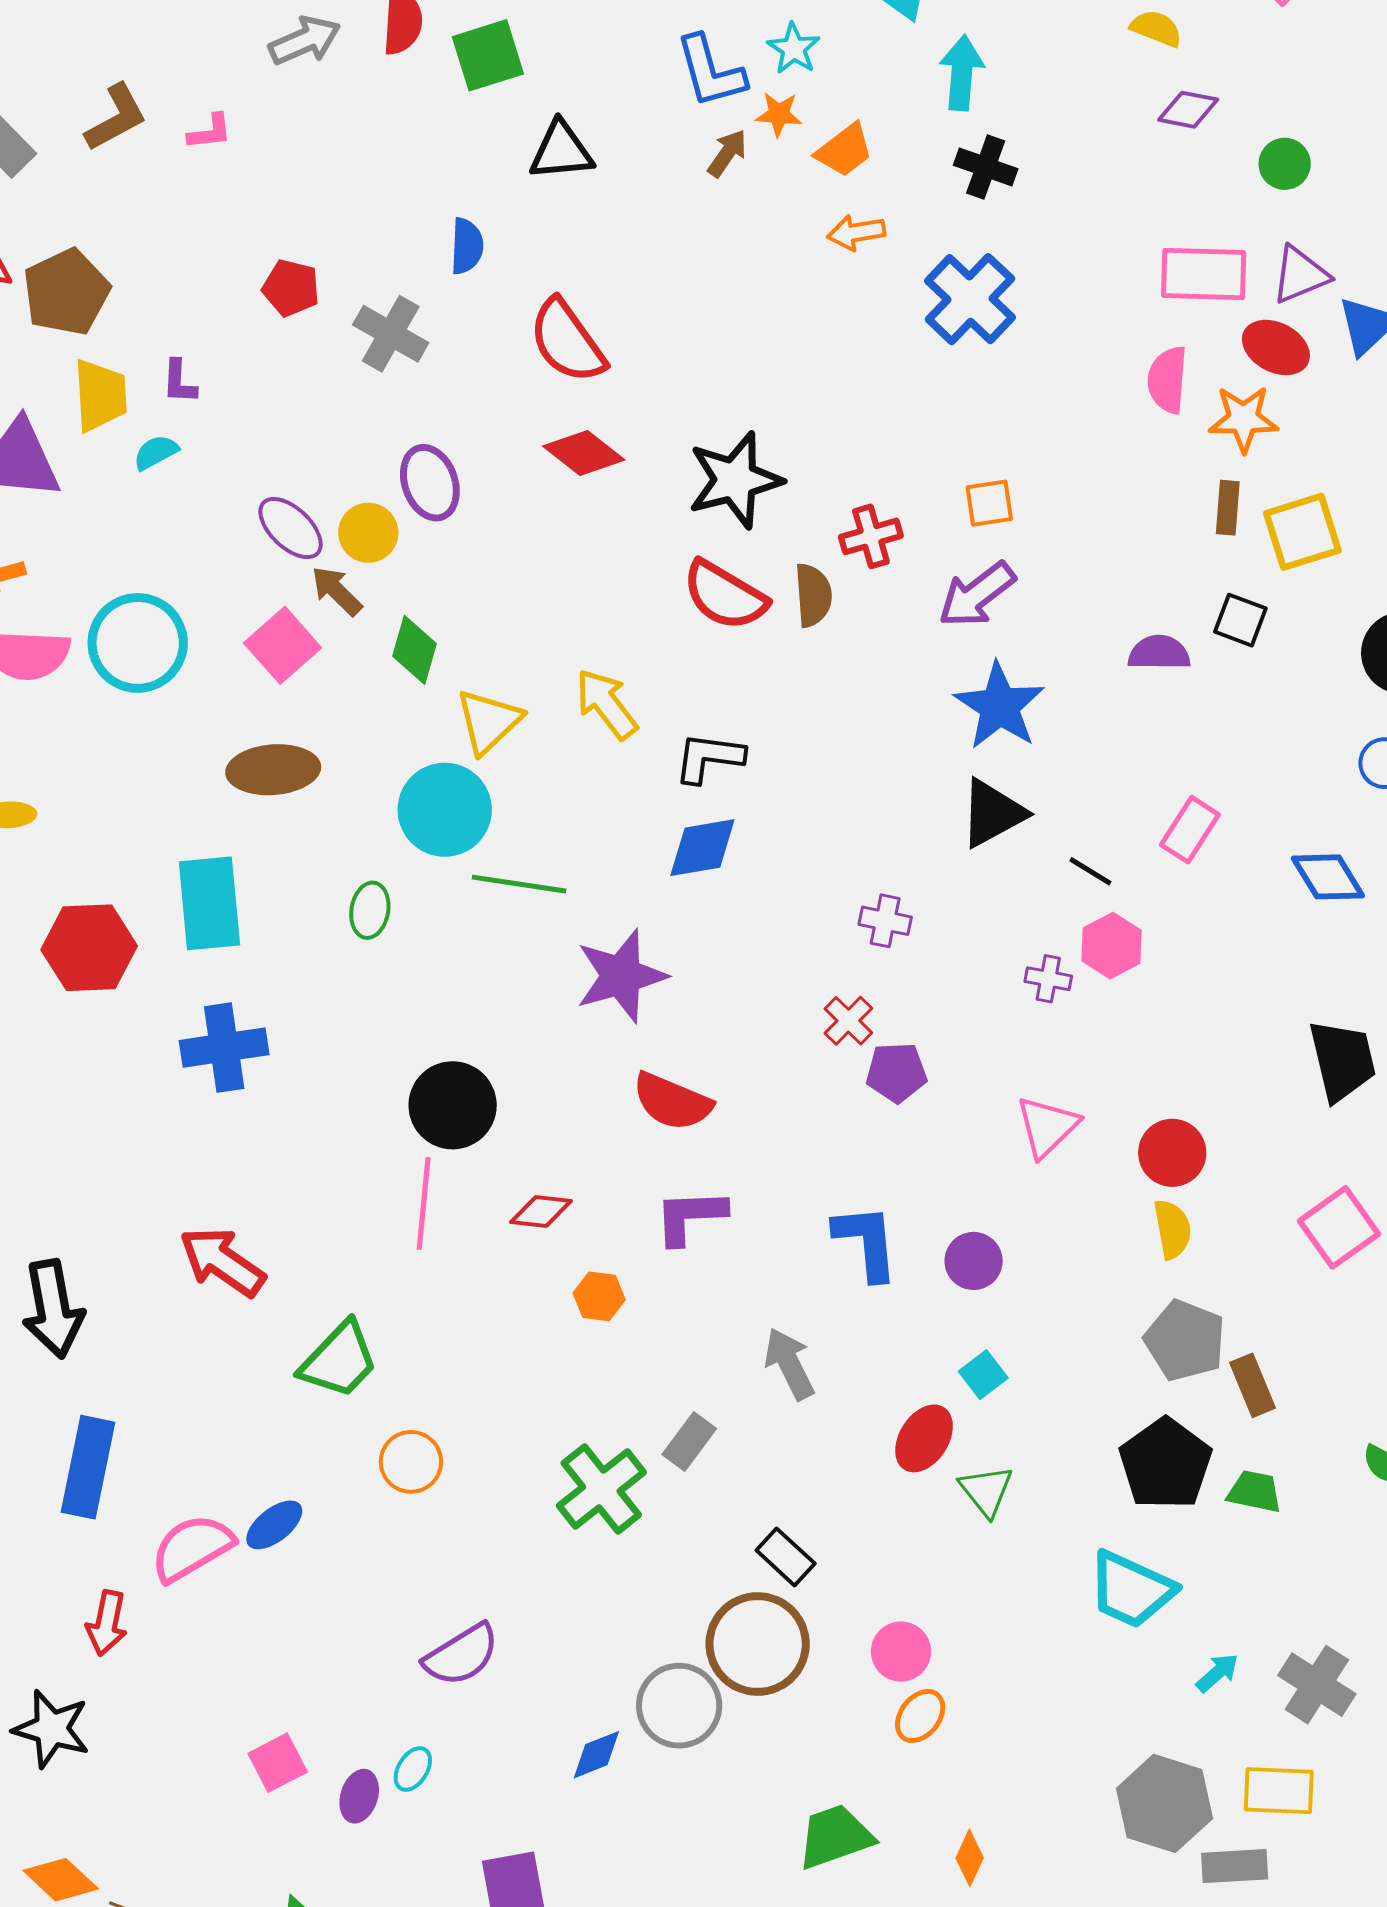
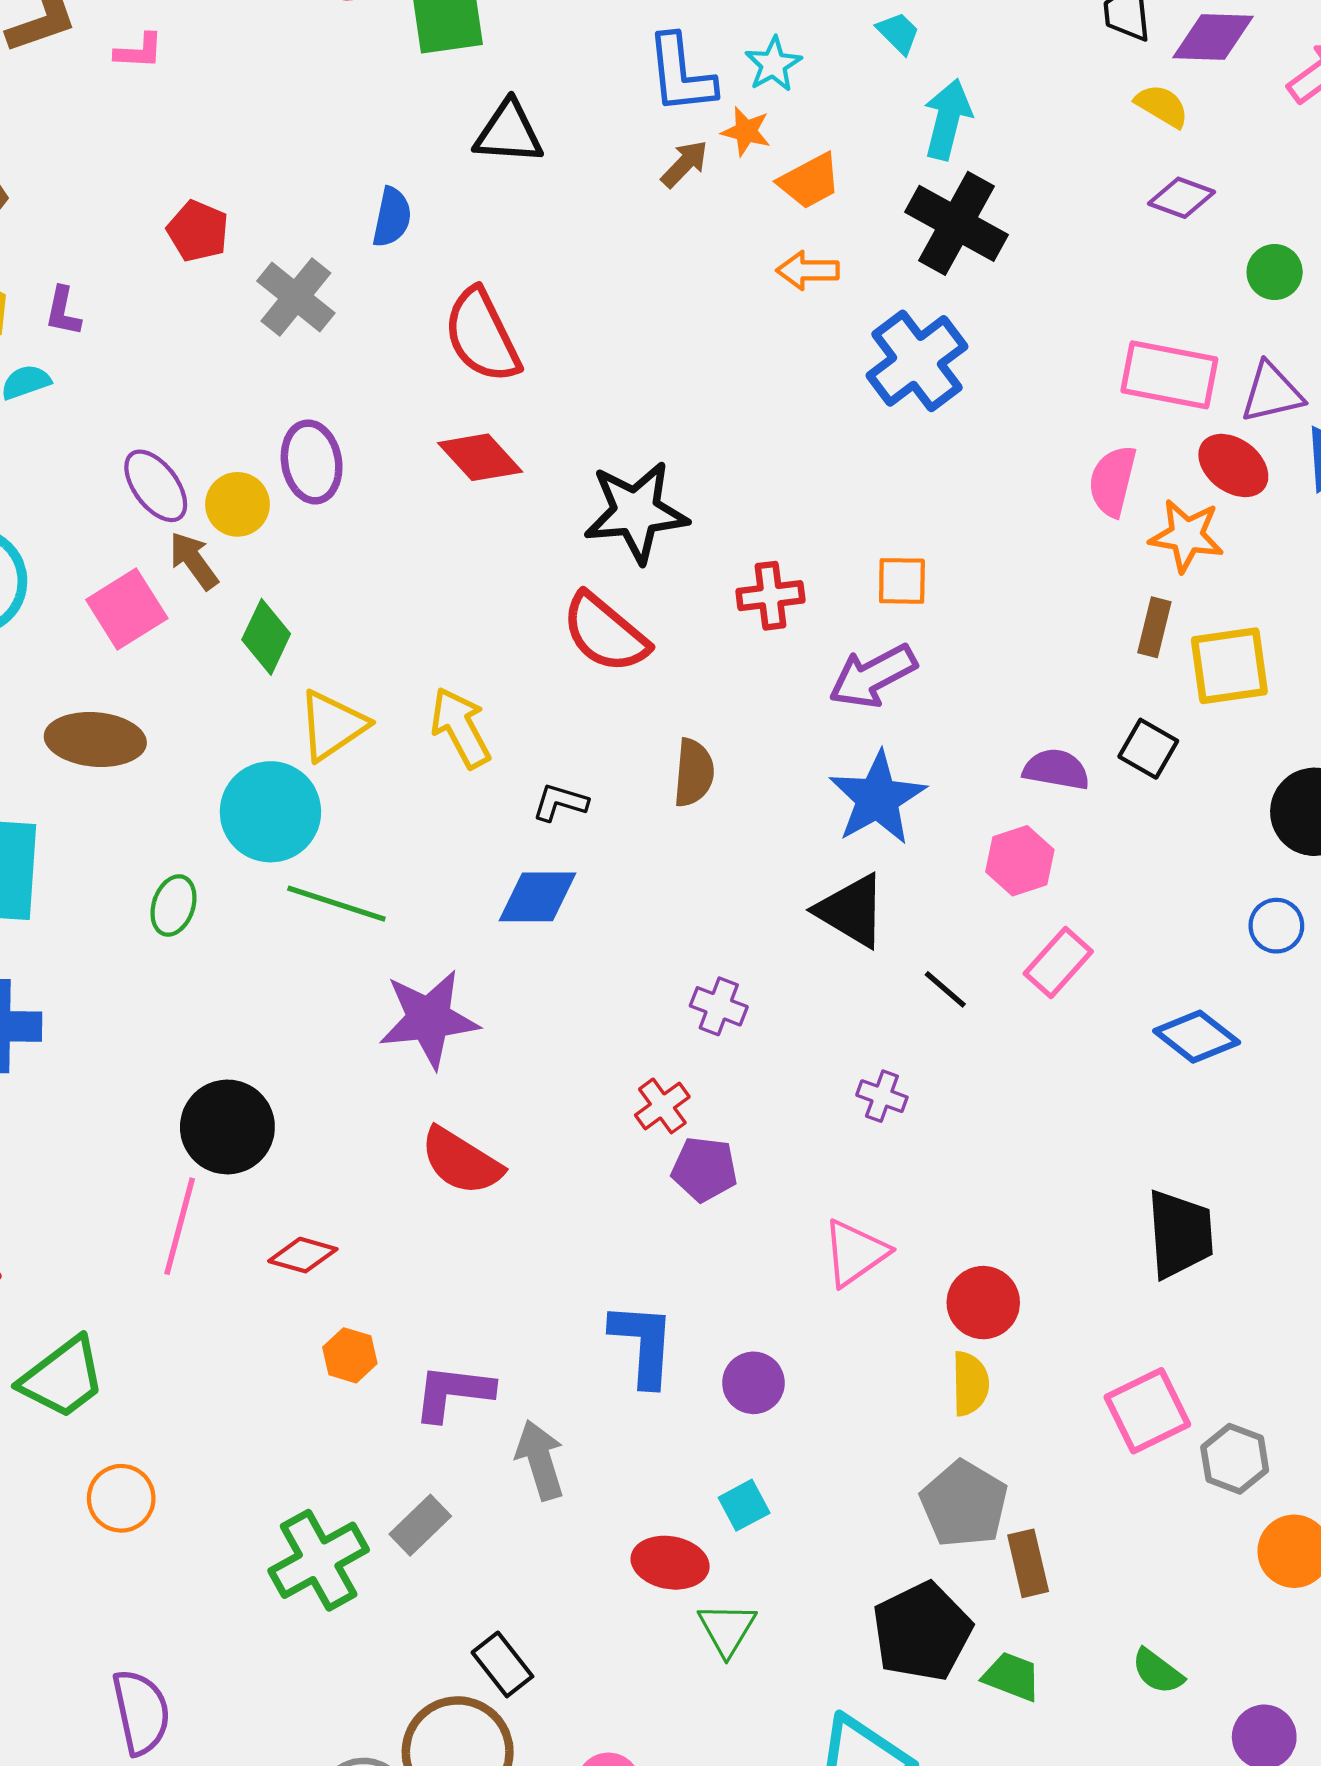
black cross: (986, 167) -> (957, 223), size x1.5
brown semicircle: (813, 595) -> (694, 773), moved
black L-shape: (709, 758) -> (560, 802), size x0.7
black triangle: (992, 813) -> (851, 911), turned 50
blue diamond: (1328, 877) -> (1197, 1037), turned -30
pink hexagon: (1111, 946) -> (1020, 861), moved
purple L-shape: (690, 1216) -> (453, 1393), moved
red ellipse: (924, 1438) -> (670, 1563), turned 58
purple semicircle: (461, 1655) -> (141, 1712), turned -80

